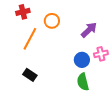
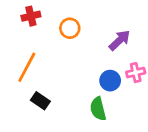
orange line: (30, 39) -> (27, 67), moved
green semicircle: (83, 82) -> (98, 109), moved

